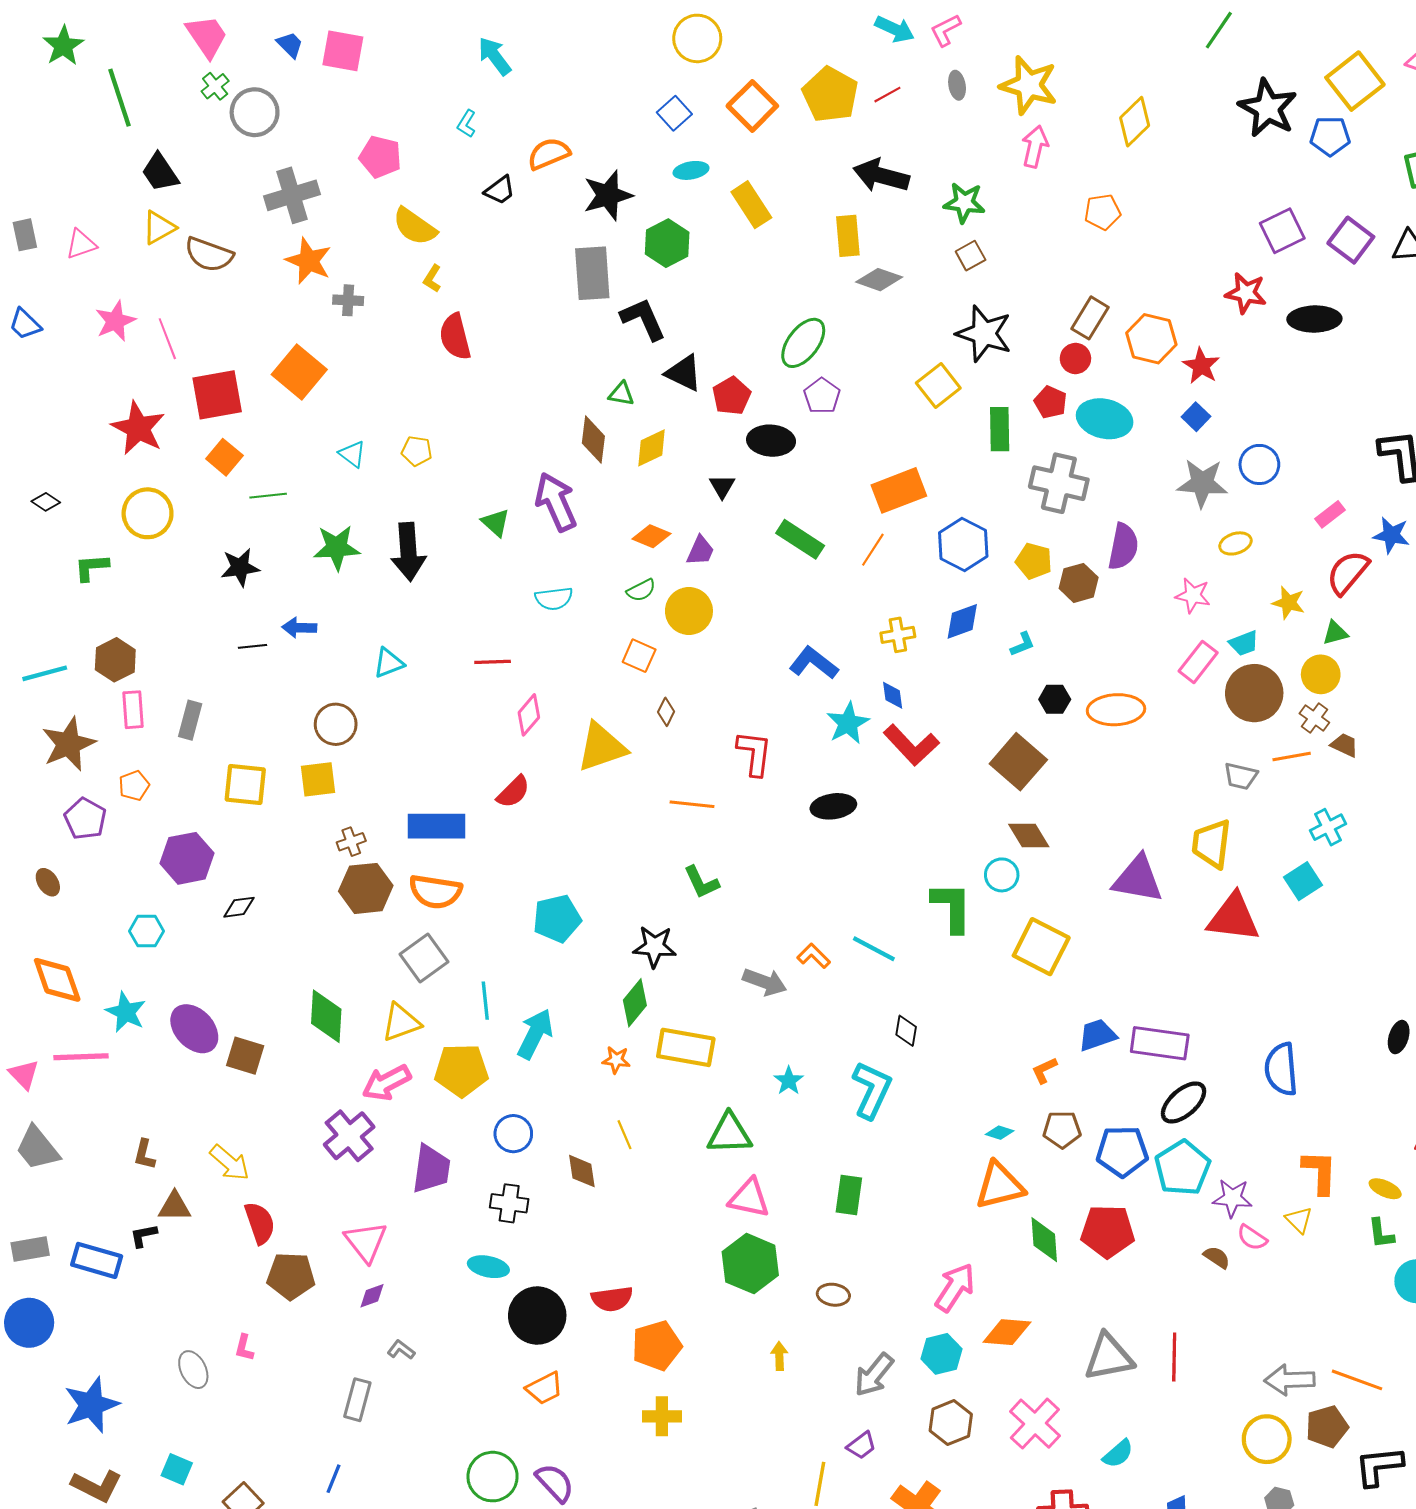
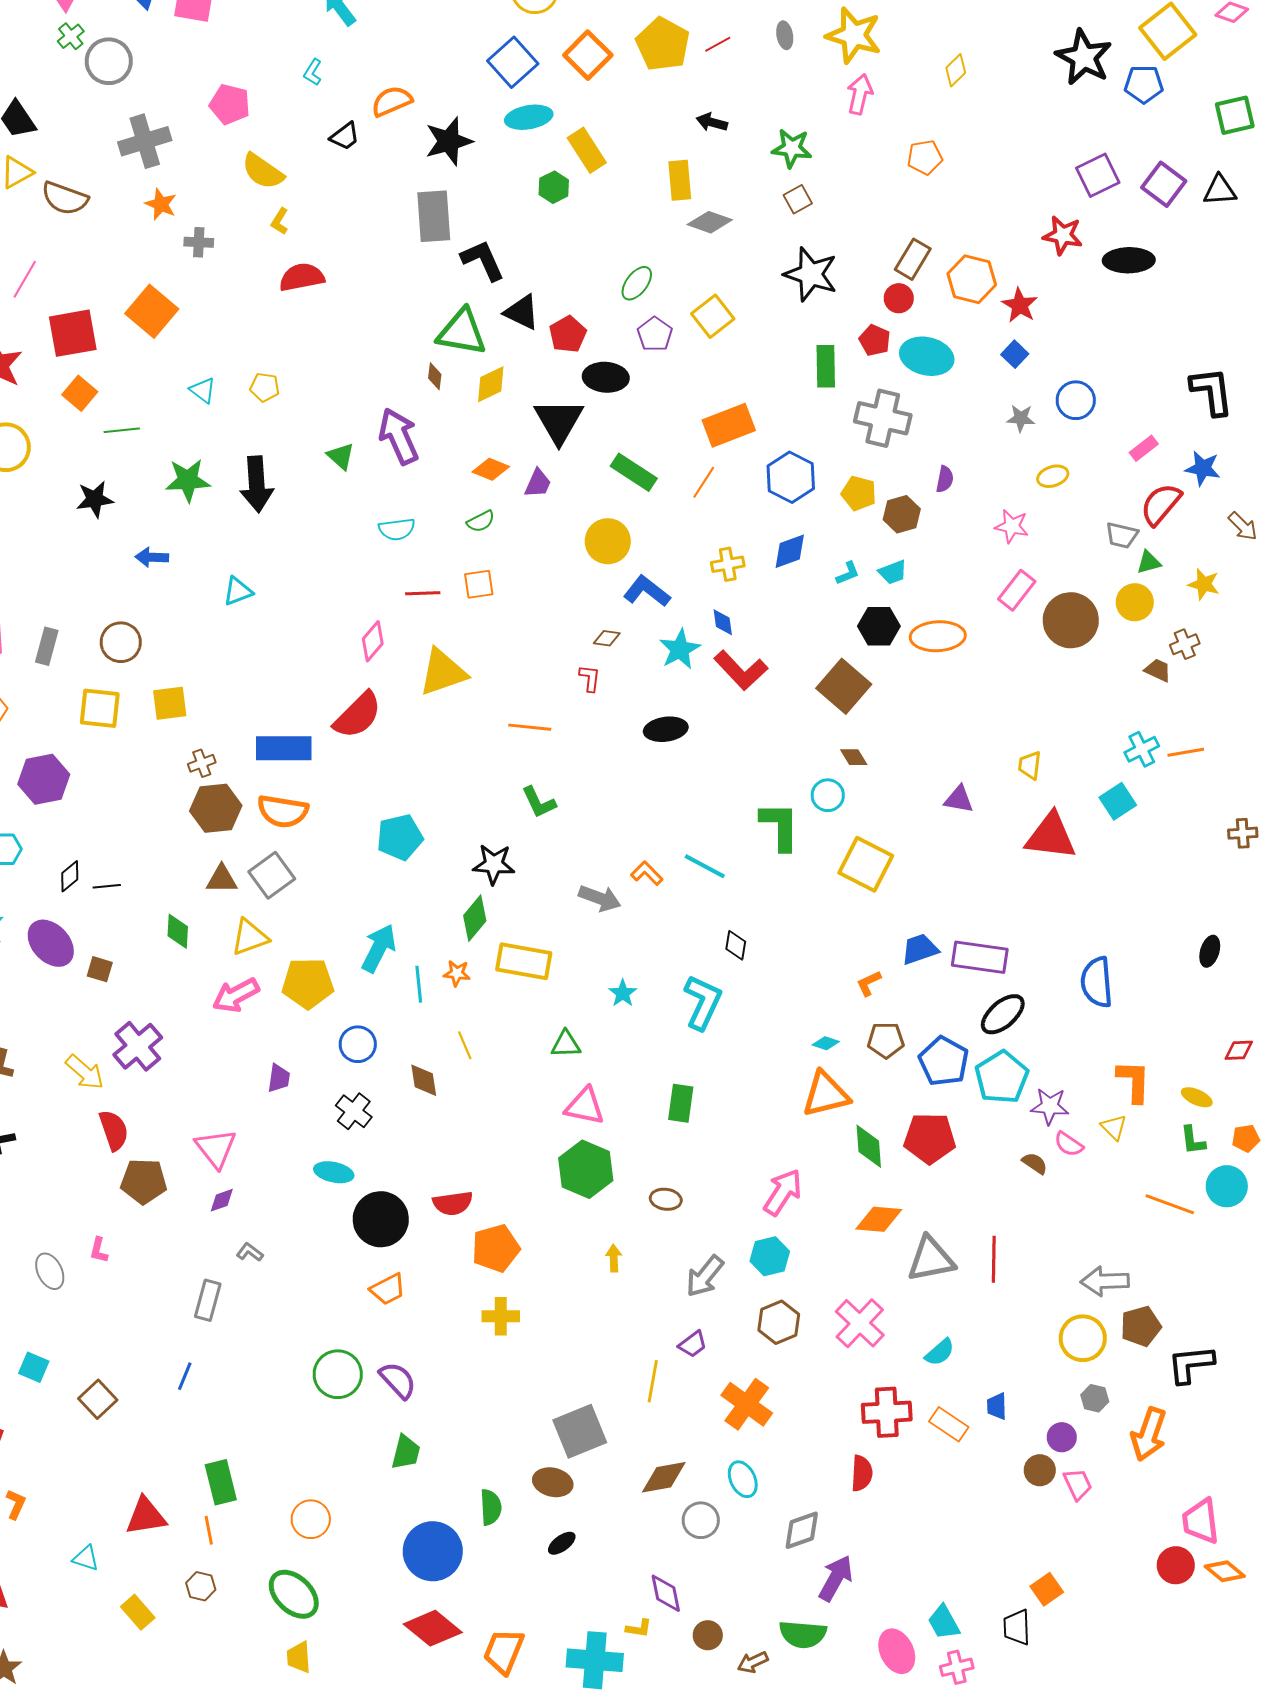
blue square: (674, 113) -> (513, 62), size x1.5
yellow diamond: (1135, 122) -> (956, 70), size x0.7
cyan ellipse: (691, 170) -> (529, 117), size x1.4
black arrow: (881, 176) -> (712, 122), size x0.6
green hexagon: (667, 243) -> (554, 187), moved, size x0.7
orange star: (309, 261) -> (161, 204), size x0.7
red semicircle: (455, 337) -> (302, 277), turned 93
pink line: (167, 339) -> (25, 279), turned 51
green ellipse: (803, 343) -> (637, 283), size x0.7
yellow square: (938, 386) -> (713, 316), moved
green triangle: (621, 394) -> (462, 332), size x2.0
brown diamond: (593, 440) -> (435, 376), size x0.6
gray star: (1202, 483) -> (1021, 418), size x0.6
black triangle: (722, 486) -> (559, 421), size x2.0
purple semicircle: (1123, 547) -> (945, 479), size x0.6
yellow star: (1288, 603) -> (1204, 584), moved
yellow circle: (689, 611) -> (608, 541), moved
cyan trapezoid: (1244, 643) -> (893, 572), moved
black line: (253, 646) -> (107, 886), moved
orange square: (639, 656) -> (479, 584), turned -32
red line: (493, 662) -> (423, 593), moved
black hexagon: (1055, 699) -> (879, 626), size x1.4
brown diamond: (666, 712) -> (607, 638), moved, turned 72
brown cross: (1314, 718) -> (1185, 644), moved, turned 32
brown circle: (336, 724) -> (121, 642), moved
red L-shape: (754, 753) -> (590, 678), size x0.6
orange line: (1292, 756) -> (1186, 752), moved
gray trapezoid: (1241, 776) -> (1122, 535), moved
red semicircle: (513, 792) -> (358, 715), size x1.5
brown diamond: (1029, 835) -> (854, 757), size x0.7
yellow trapezoid: (1212, 844) -> (1030, 765), size x0.6
purple triangle: (1138, 879) -> (959, 799), size x0.6
black diamond: (239, 907) -> (70, 876), moved, turned -32
cyan line: (485, 1001) -> (419, 984), moved
green diamond: (326, 1016) -> (178, 931), size x0.7
brown square: (245, 1056) -> (100, 969), size x0.7
green triangle: (729, 1134) -> (566, 1044), size x0.7
purple cross: (349, 1136) -> (138, 1046), moved
blue pentagon: (1122, 1151) -> (944, 1061), turned 30
purple trapezoid: (431, 1169) -> (279, 1078), size x0.6
black cross: (509, 1203) -> (354, 1111), turned 30
brown triangle: (175, 1206) -> (222, 879), moved
orange diamond: (1007, 1332) -> (879, 1219), moved
orange line: (1357, 1380) -> (1170, 1204), moved

